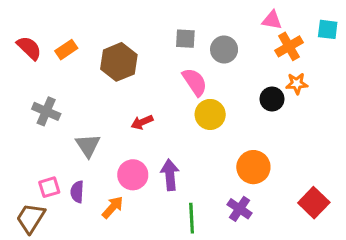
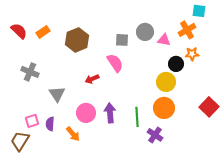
pink triangle: (272, 20) -> (164, 40), moved
cyan square: (328, 29) -> (199, 11), moved
gray square: (185, 39) -> (122, 40), moved
pink semicircle: (195, 82) -> (115, 63), moved
yellow circle: (210, 114) -> (166, 82), moved
red square: (314, 203) -> (209, 107), moved
orange arrow: (113, 207) -> (73, 134), turned 98
green line: (192, 218) -> (137, 117), moved

